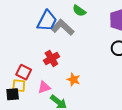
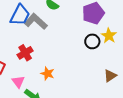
pink triangle: (44, 87) -> (18, 82), turned -48

